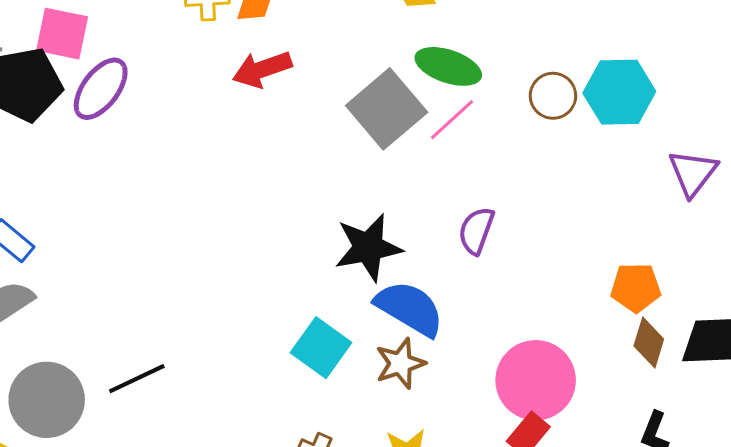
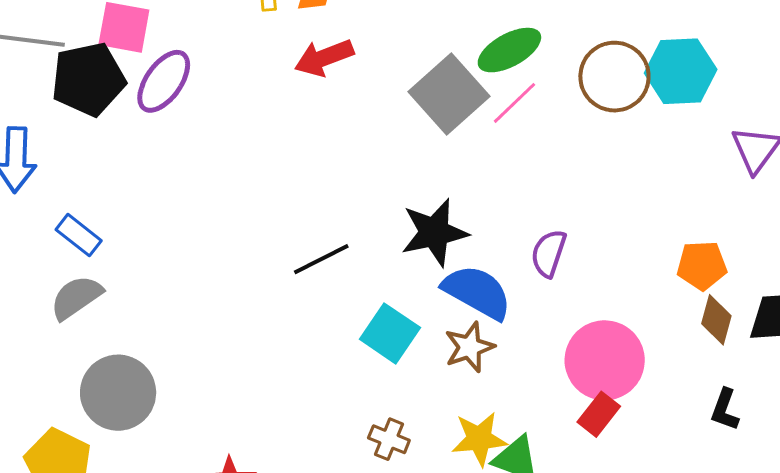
green ellipse: (448, 66) -> (509, 50), turned -46
brown circle: (553, 96) -> (614, 77), size x1.5
purple semicircle: (476, 231) -> (549, 253), moved
black line: (137, 379) -> (321, 259), moved

